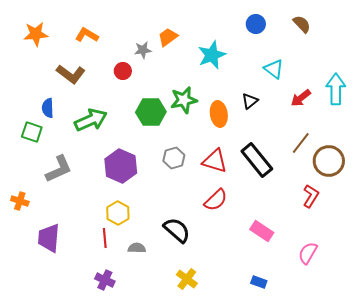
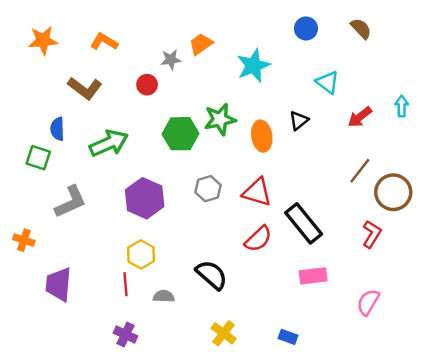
cyan arrow: (336, 89) -> (402, 106), size x0.6
black rectangle: (257, 160) -> (304, 223), moved
pink rectangle: (262, 231) -> (313, 276), turned -40
blue rectangle: (259, 282) -> (288, 337), moved

